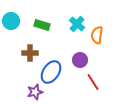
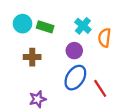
cyan circle: (11, 21) -> (23, 24), moved
purple circle: (80, 60) -> (74, 51), moved
blue ellipse: (51, 72) -> (75, 78), moved

